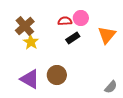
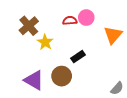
black rectangle: (73, 38) -> (78, 57), moved
yellow star: (31, 42) -> (45, 42), moved

